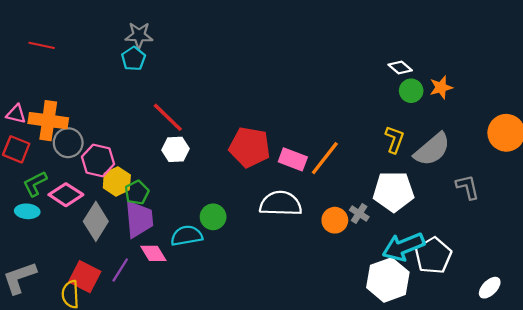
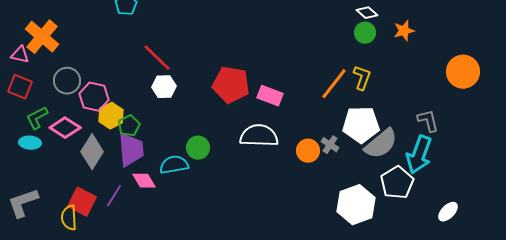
green circle: (411, 91) -> (365, 33), moved
orange cross: (48, 121) -> (42, 37), moved, turned 32
gray semicircle: (432, 149) -> (381, 144), moved
orange line: (325, 158) -> (334, 84), moved
cyan arrow: (403, 247) -> (419, 155), moved, turned -48

